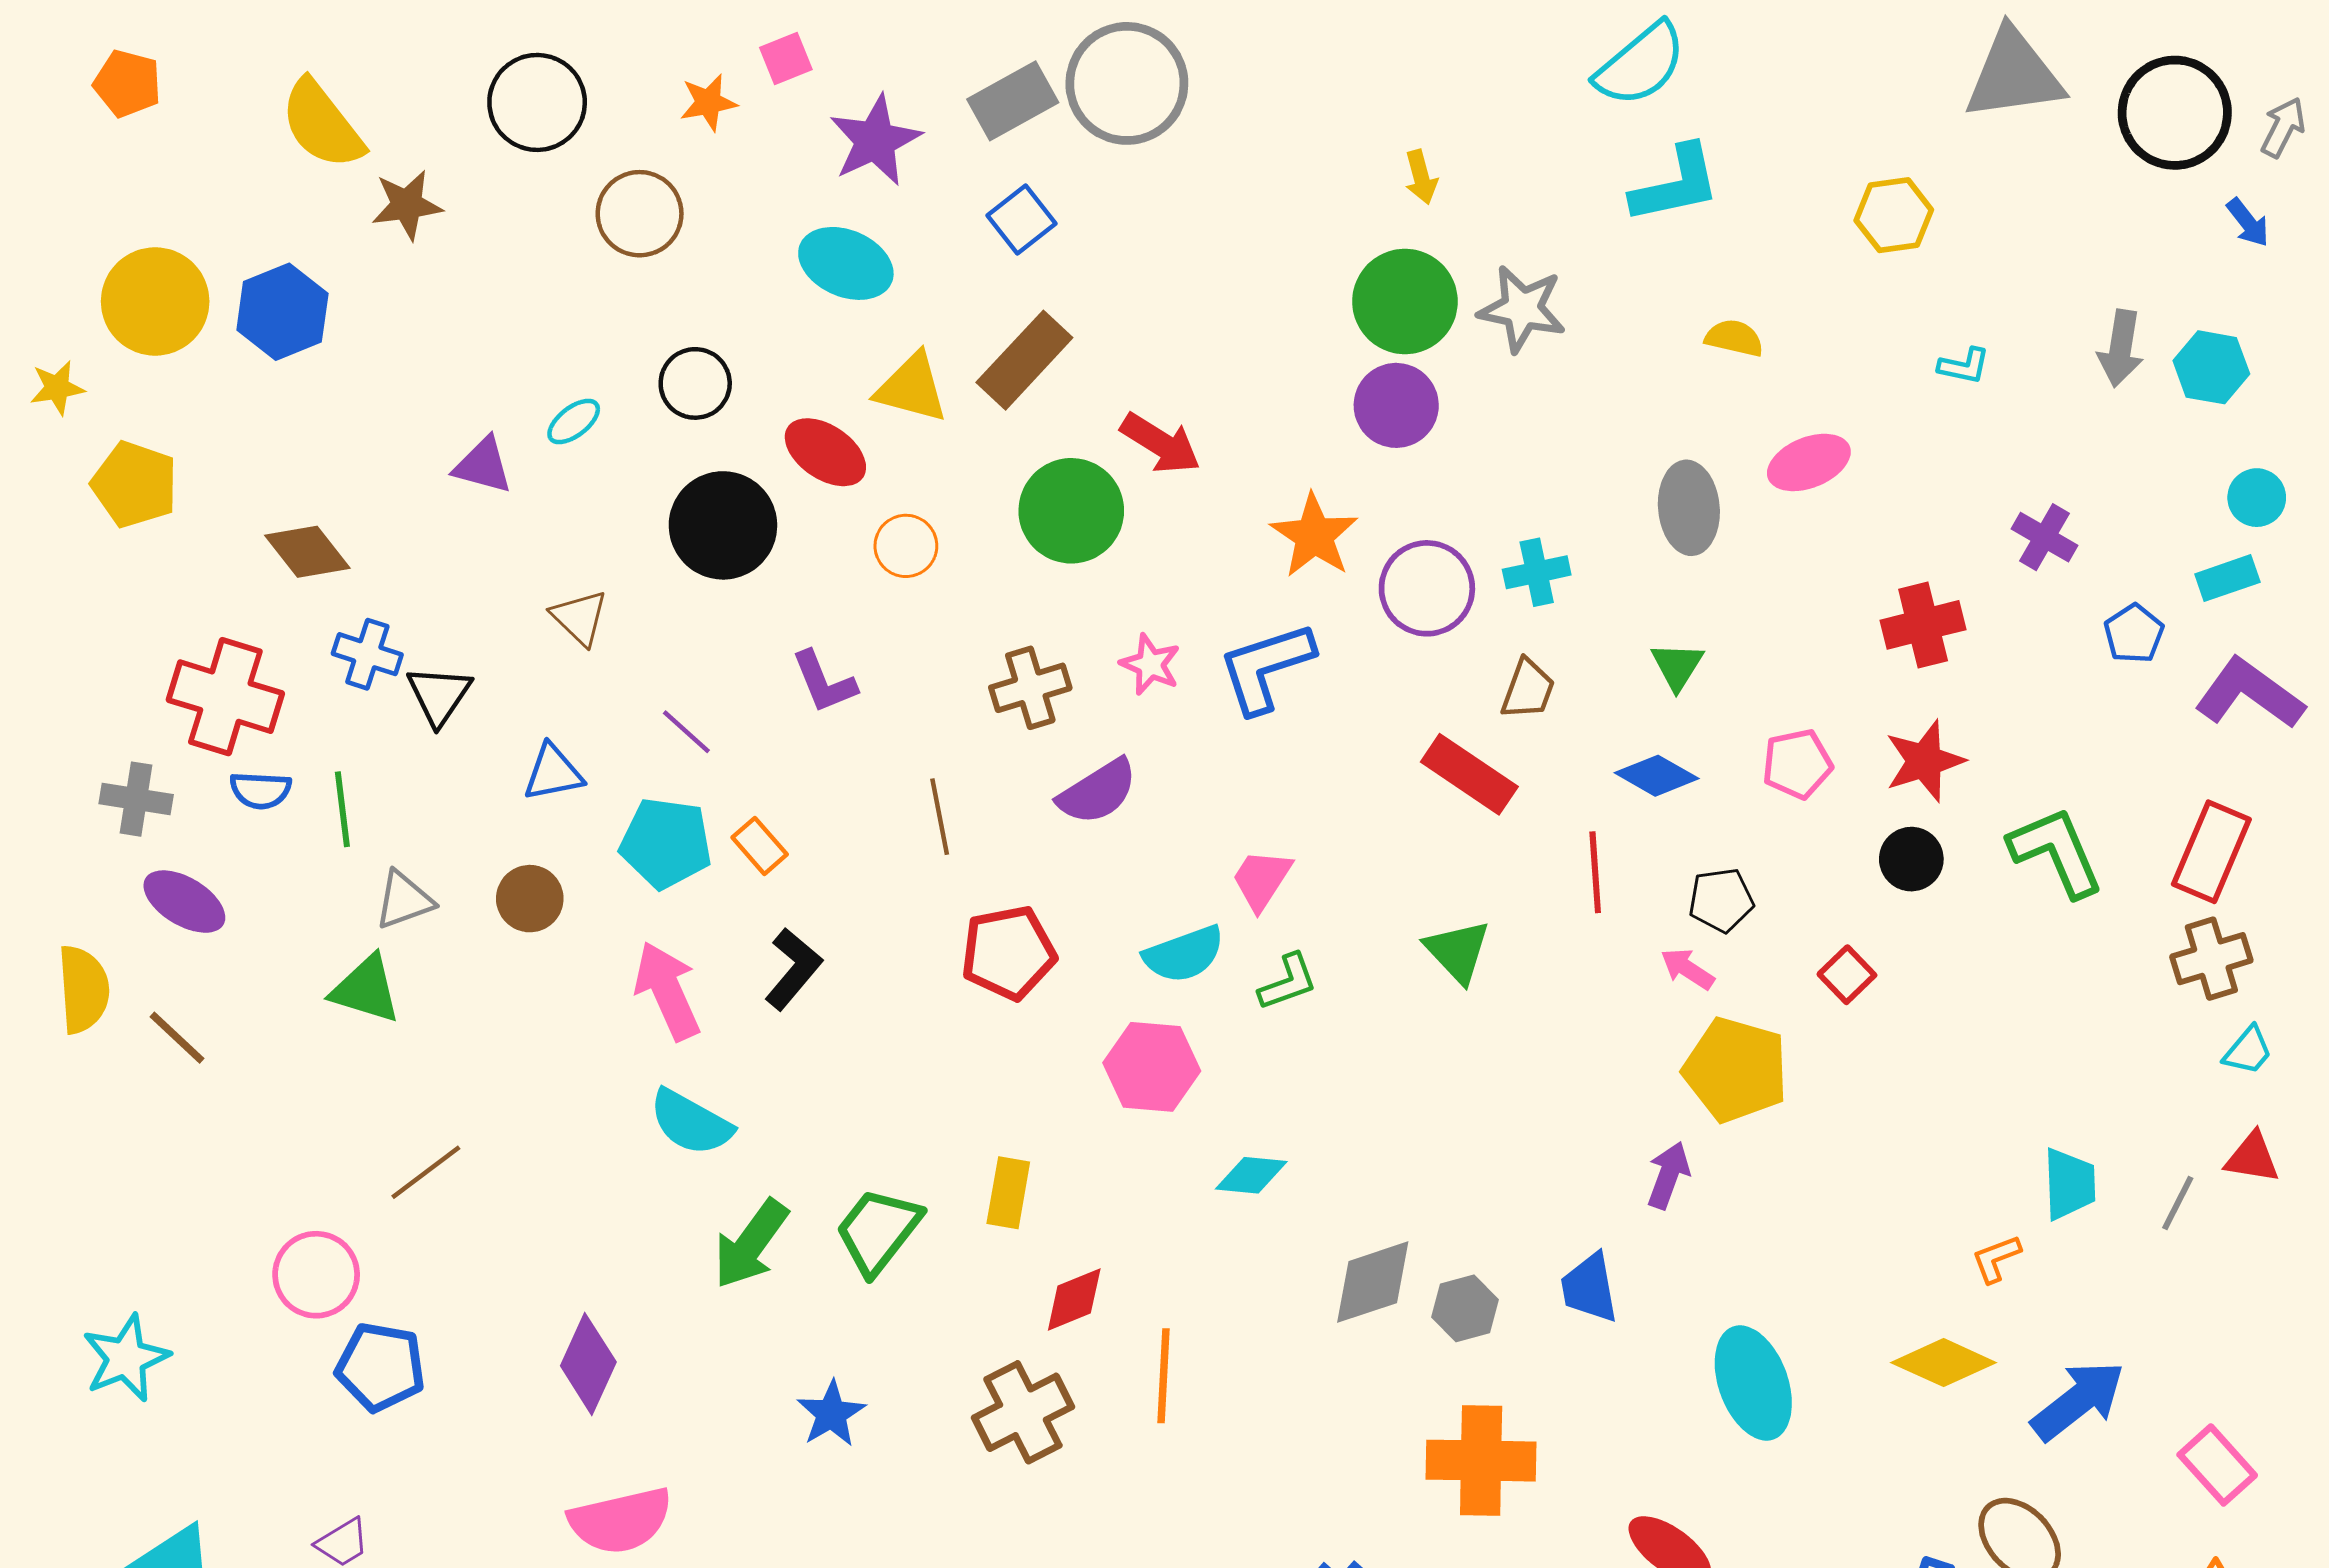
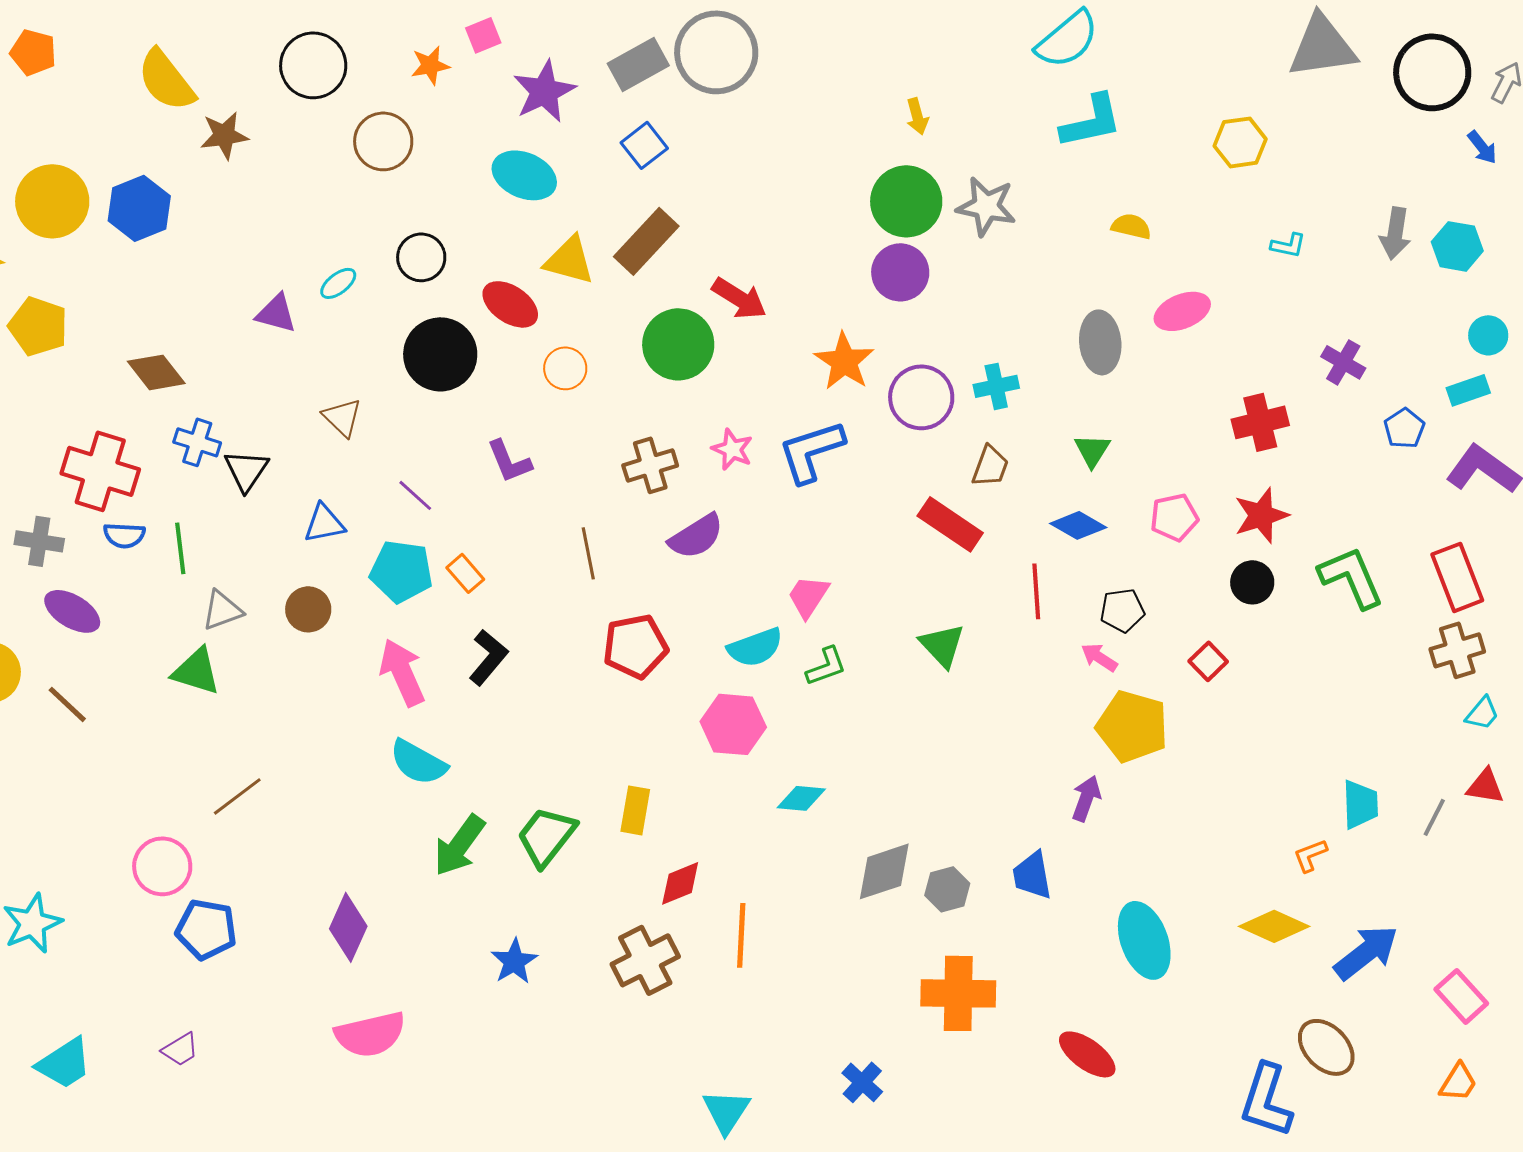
red rectangle: (2211, 852) -> (1457, 577), turned -44

